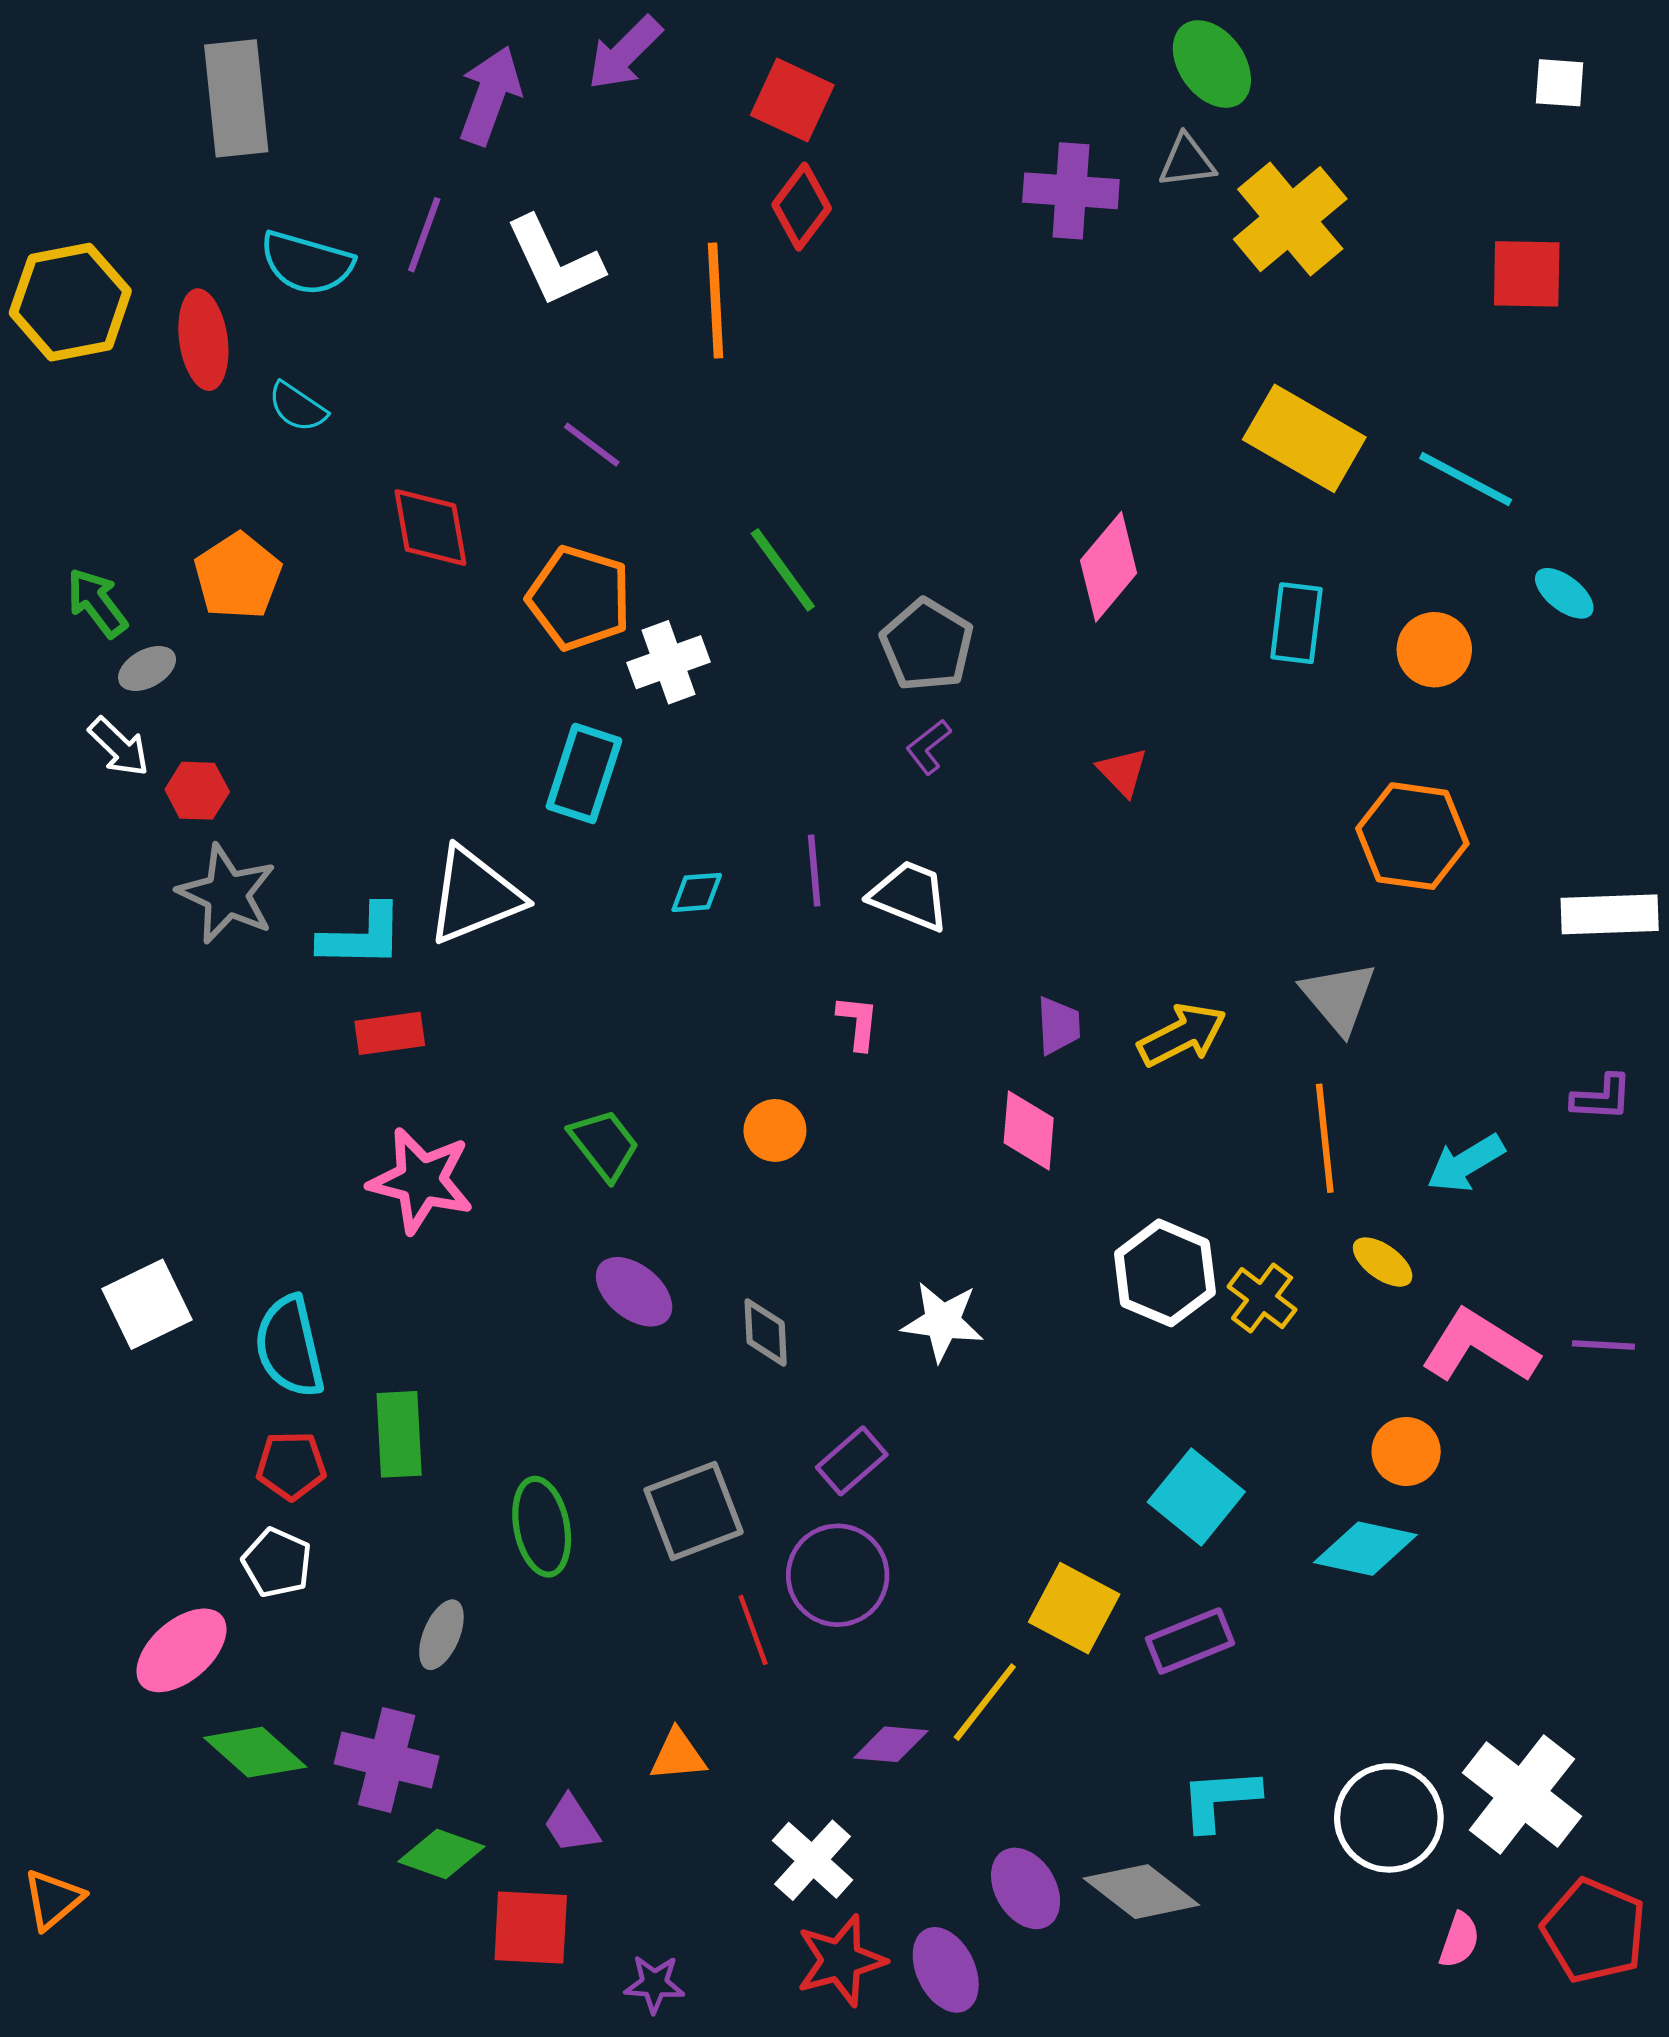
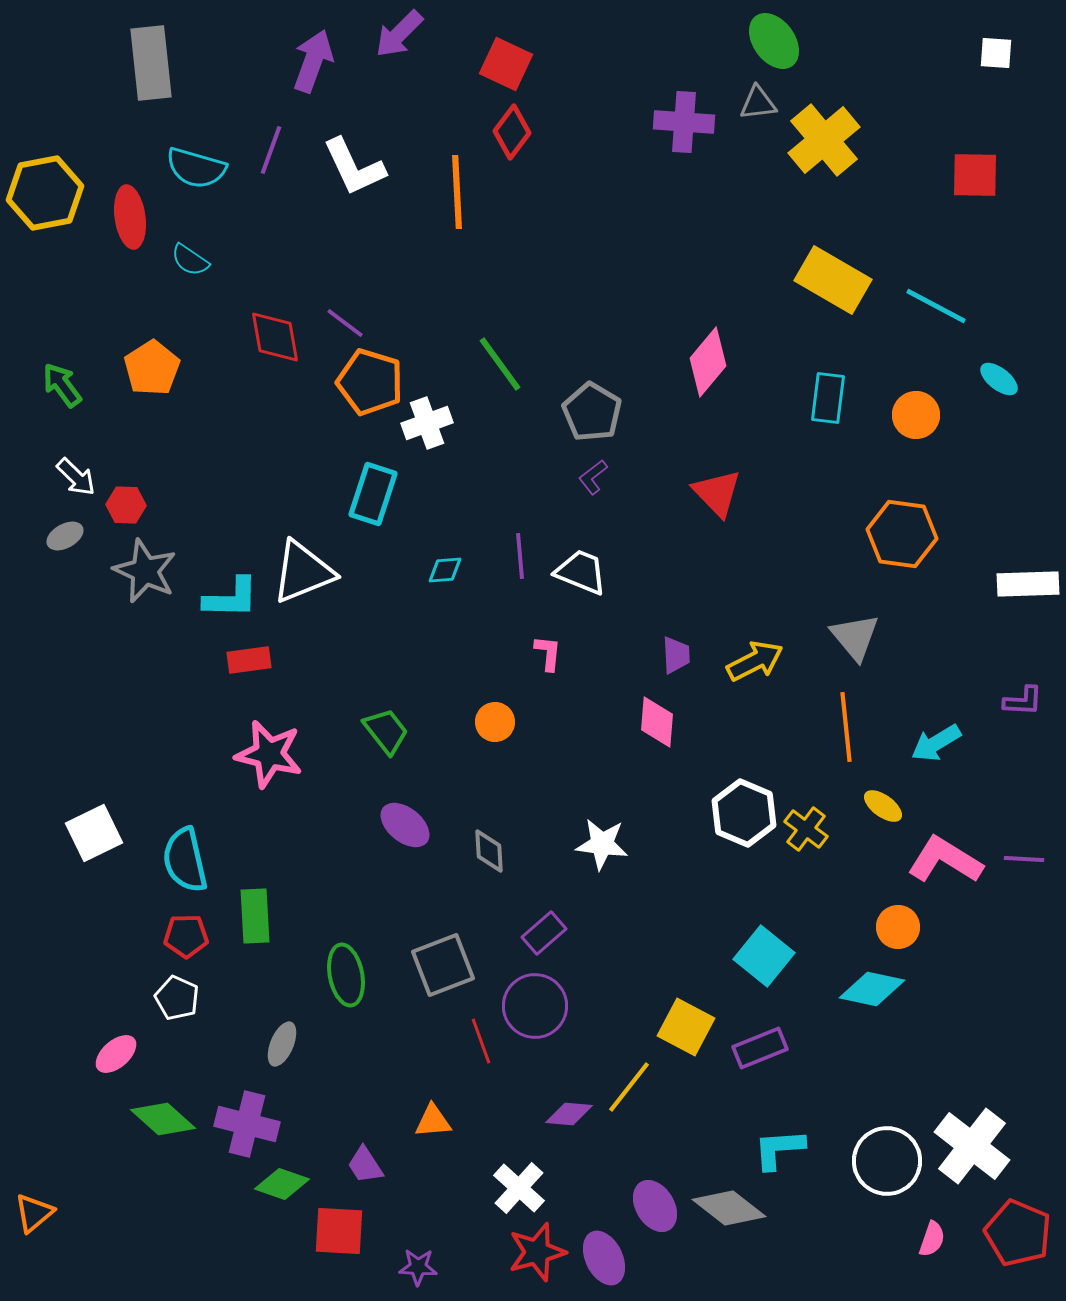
purple line: (592, 445) -> (345, 323), moved
gray ellipse: (147, 668) -> (65, 536), moved
red triangle: (1123, 772) -> (717, 493), size x1.5
pink ellipse: (181, 1650) -> (116, 1054), size x0.7

